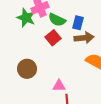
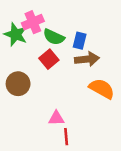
brown circle: (27, 69) -> (18, 84), moved

